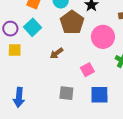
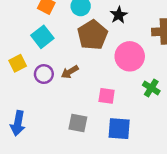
purple circle: (10, 29) -> (44, 74), moved
yellow square: (15, 50) -> (18, 63), turned -32
pink square: (87, 70) -> (107, 96), turned 32

